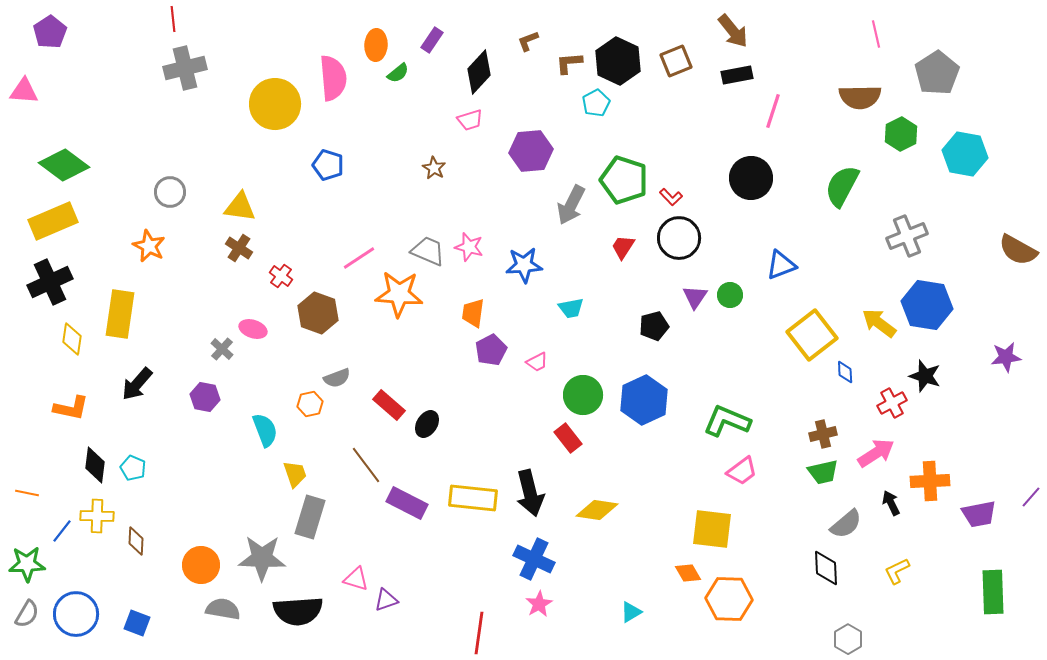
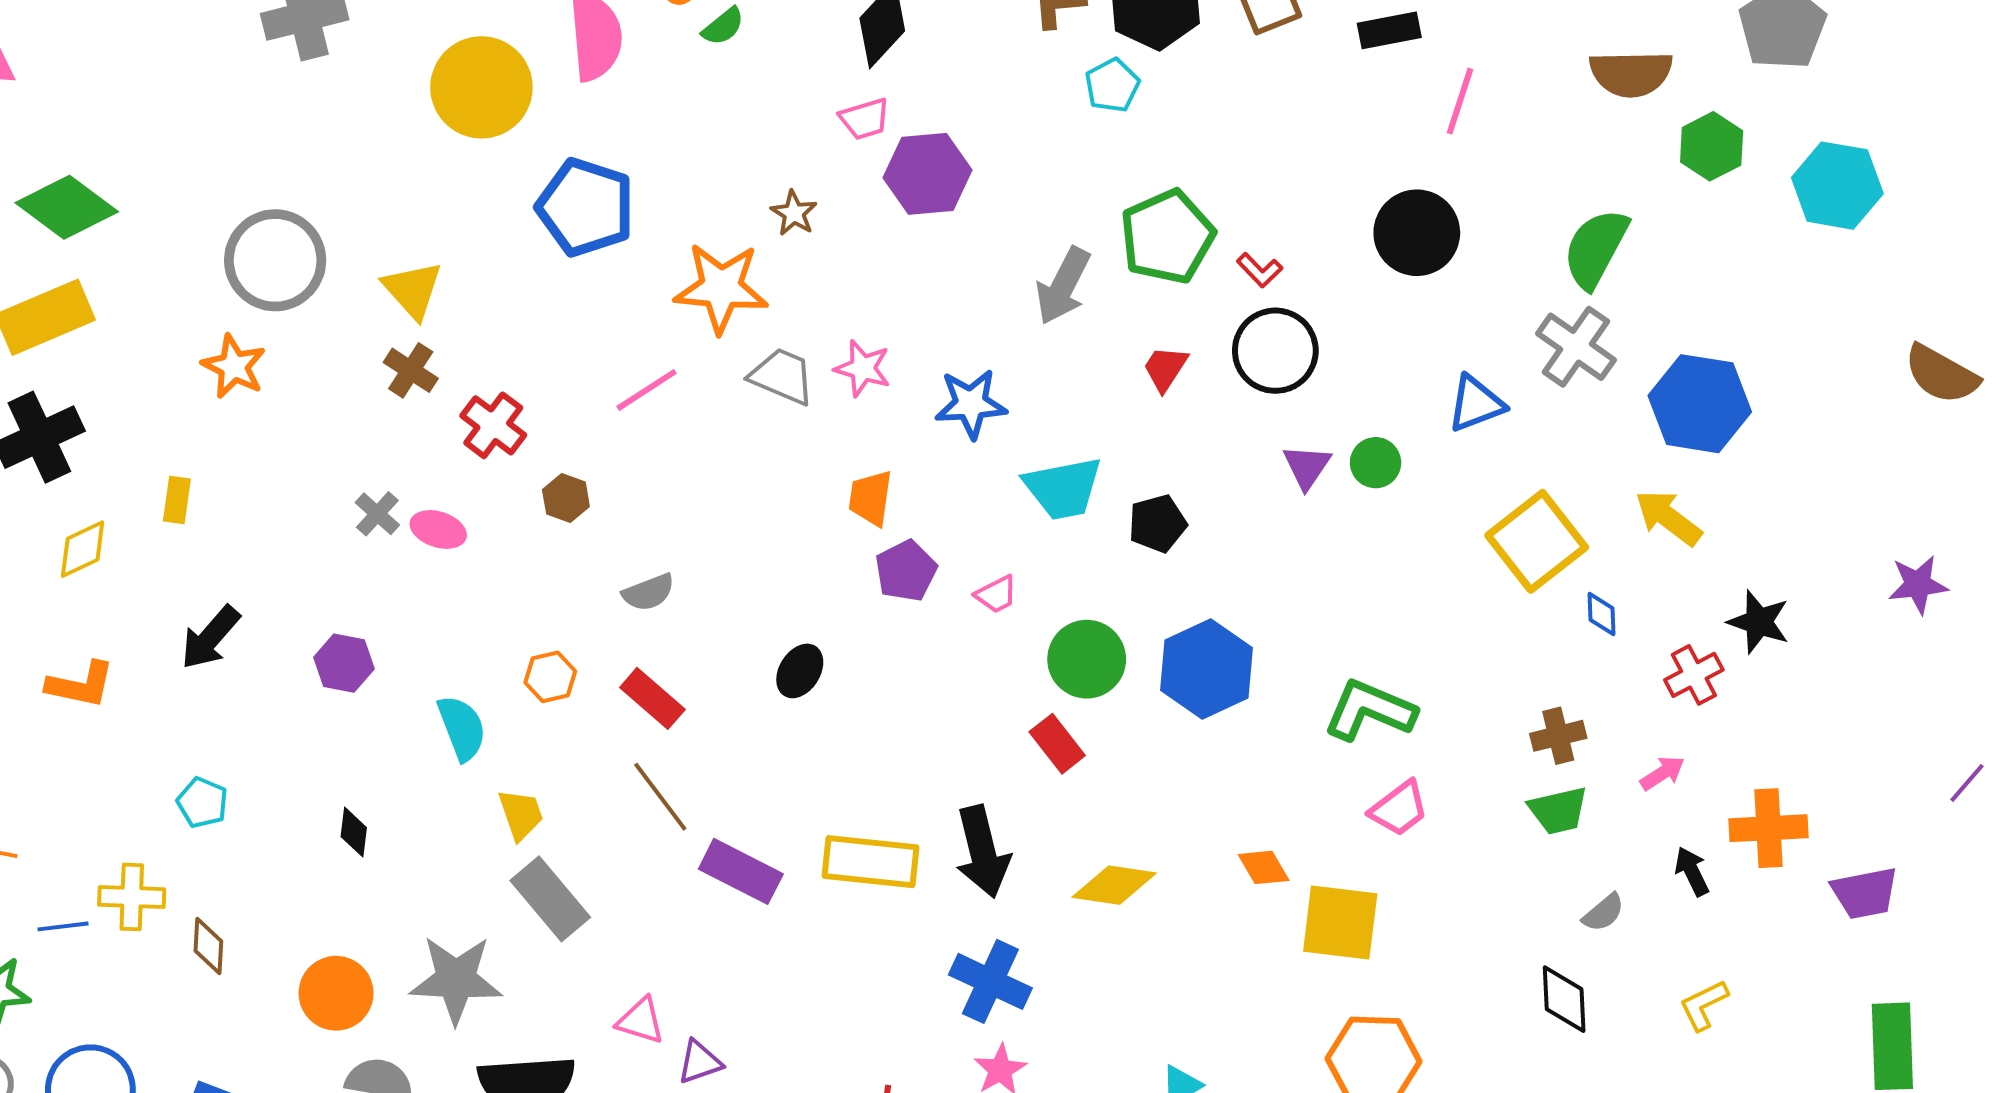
purple hexagon: (531, 151) -> (928, 174), moved
blue pentagon: (328, 165) -> (586, 207), size x1.6
green pentagon: (624, 180) -> (1167, 237), turned 30
gray circle: (170, 192) -> (275, 260), size x1.6
yellow triangle: (240, 207) -> (413, 290), turned 40
gray cross: (907, 236) -> (1576, 347), moved, turned -33
red cross: (281, 276) -> (493, 425), size x1.4
orange star: (399, 294) -> (721, 288), moved
blue hexagon: (927, 305) -> (1700, 404), moved
cyan trapezoid: (571, 308) -> (1063, 488), size x1.6
brown hexagon: (318, 313) -> (566, 498), size x0.6
yellow rectangle: (120, 314) -> (177, 500), size x0.5
black pentagon: (654, 326) -> (1157, 524), moved
yellow diamond: (72, 339) -> (83, 549), turned 56
gray cross: (222, 349) -> (377, 514), moved
gray semicircle: (337, 378) -> (648, 592), moved
red rectangle: (389, 405) -> (652, 698), moved
black ellipse: (427, 424) -> (800, 671), moved
pink arrow: (876, 453) -> (1662, 773), size x0.6
black diamond: (95, 465) -> (354, 832), moved, size x0.7
purple line: (1031, 497) -> (1967, 783), moved
gray rectangle: (310, 517) -> (550, 899), turned -57
gray semicircle: (846, 524) -> (1603, 913), size x0.7
blue line: (62, 531) -> (63, 926), turned 45
orange diamond: (688, 573) -> (1264, 867), moved

